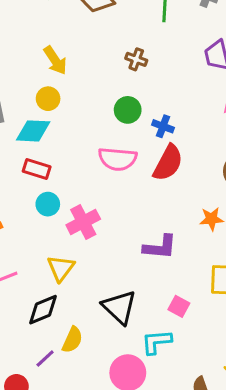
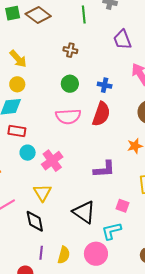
blue cross: (163, 126) -> (105, 85), moved
black diamond: (43, 310) -> (35, 221), turned -70
yellow semicircle: (72, 340) -> (64, 255), moved
purple line: (45, 358) -> (41, 253), turned -32

